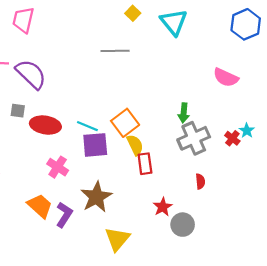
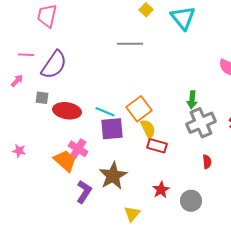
purple semicircle: (31, 74) -> (54, 65), turned 80
red rectangle: (145, 164) -> (157, 146), turned -66
orange trapezoid: (40, 206) -> (65, 161), moved
red star: (163, 207) -> (161, 190), moved
yellow triangle: (117, 239) -> (132, 214), size x0.7

